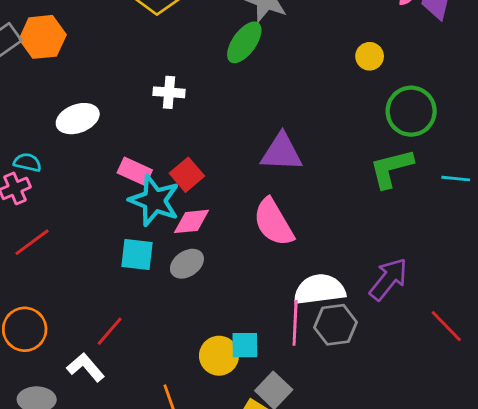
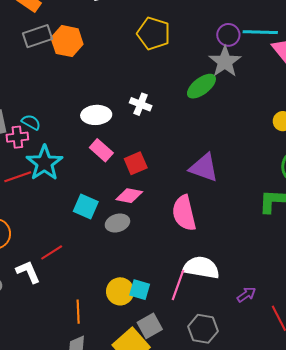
white ellipse: (78, 119) -> (96, 115), moved
cyan star: (154, 200) -> (44, 163), moved
purple arrow: (388, 279) -> (246, 295), moved, size x0.6
gray hexagon: (336, 325) -> (203, 329), moved

